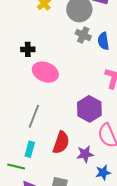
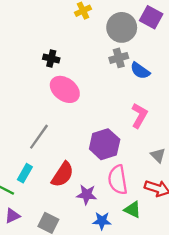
gray cross: (83, 35) -> (119, 58), turned 35
blue semicircle: (103, 41) -> (140, 71), turned -60

